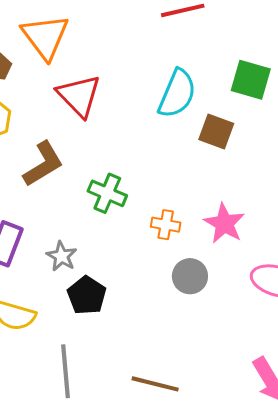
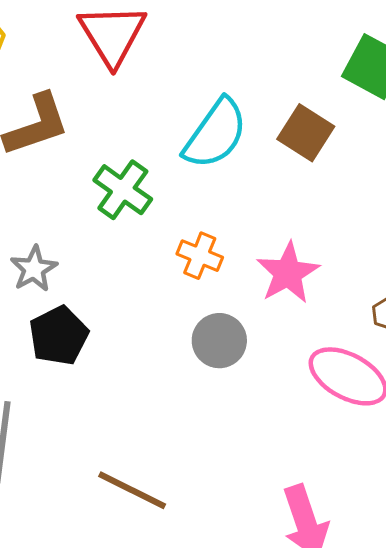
cyan semicircle: (177, 94) -> (215, 134), moved

